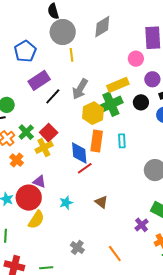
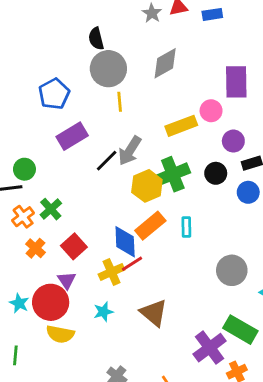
yellow rectangle: (118, 85) -> (181, 126), moved
black line: (53, 96) -> (107, 161), moved
red square: (49, 133) -> (74, 246), moved
orange rectangle: (97, 141) -> (150, 226), turned 40
yellow cross: (44, 147) -> (111, 272), moved
purple triangle: (39, 182) -> (67, 280), turned 32
brown triangle: (101, 202) -> (154, 313), size x1.5
yellow semicircle: (36, 220) -> (60, 334), turned 66
purple cross: (142, 225) -> (210, 348), size x1.6

